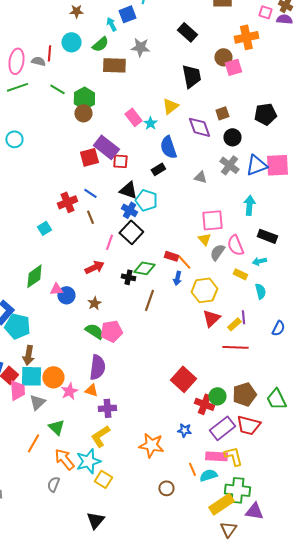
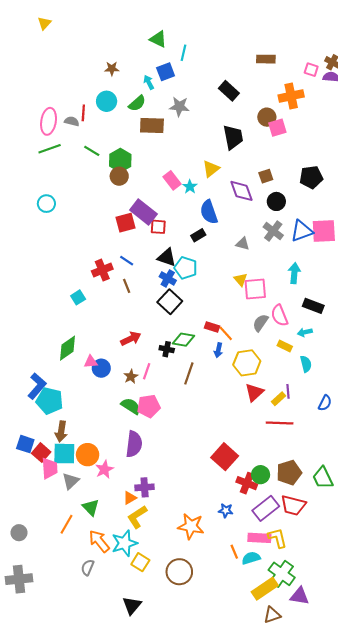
yellow triangle: (204, 239) -> (240, 280), moved
pink line: (109, 242) -> (147, 371), moved
orange triangle: (91, 390) -> (130, 498), moved, turned -48
brown circle: (166, 488) -> (179, 572), moved, size x1.6
green cross: (237, 490) -> (282, 574), turned 30
brown triangle: (228, 529) -> (272, 615), turned 36

